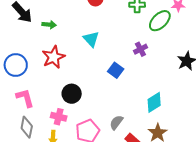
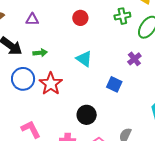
blue circle: (16, 65) -> (23, 79), moved
black circle: (72, 94) -> (87, 115), moved

